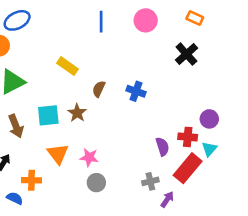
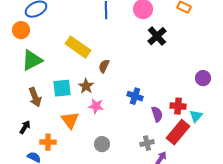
black cross: (186, 54) -> (157, 36), moved
yellow rectangle: (68, 66) -> (78, 47), size x1.4
blue cross: (136, 91) -> (135, 96), moved
purple circle: (209, 119) -> (203, 78), moved
pink star: (89, 157) -> (96, 106), moved

